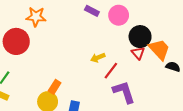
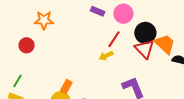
red circle: (16, 41) -> (27, 45), size x0.6
red triangle: (138, 53) -> (144, 49), size x1.5
red line: (111, 71) -> (114, 39), moved

